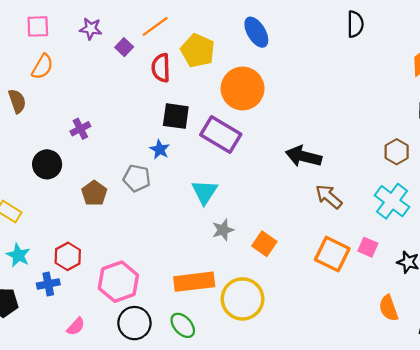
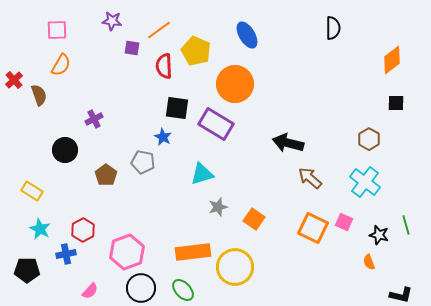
purple star: (91, 29) -> (112, 21), moved
purple square: (124, 47) -> (132, 48), turned -35
cyan triangle: (205, 192) -> (202, 174), turned 40
orange semicircle: (389, 308) -> (369, 262), moved, size x0.7

